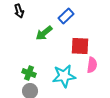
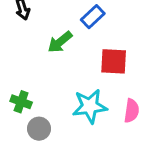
pink semicircle: (92, 65) -> (132, 111), moved
green cross: (29, 73) -> (21, 102), moved

